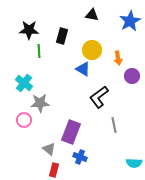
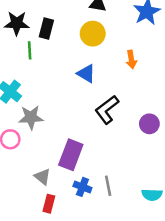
black rectangle: (62, 36) -> (46, 28), moved
yellow circle: (92, 50) -> (93, 34), moved
purple circle: (132, 76) -> (149, 124), moved
gray line: (114, 125) -> (108, 186), moved

